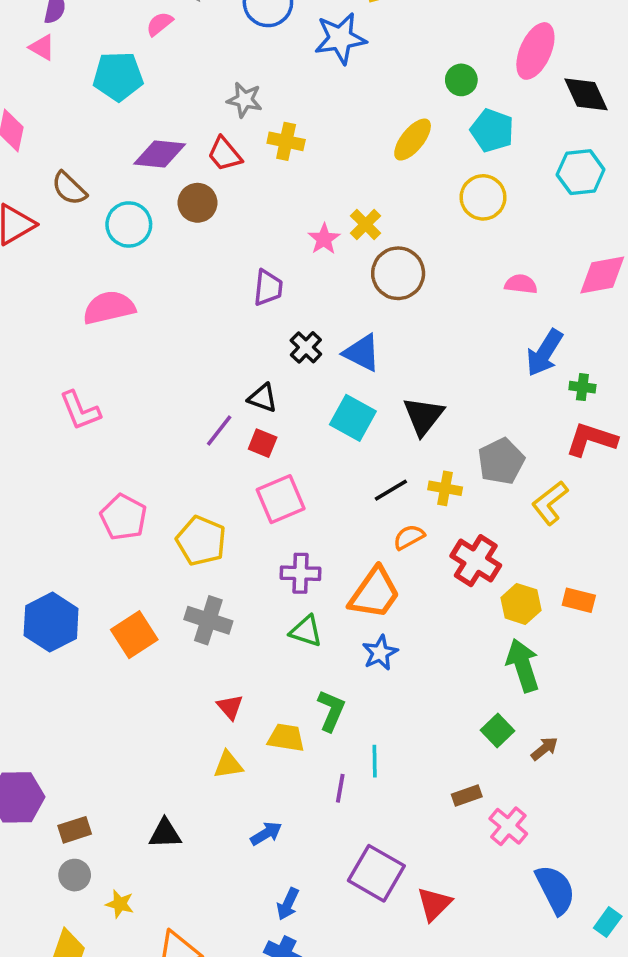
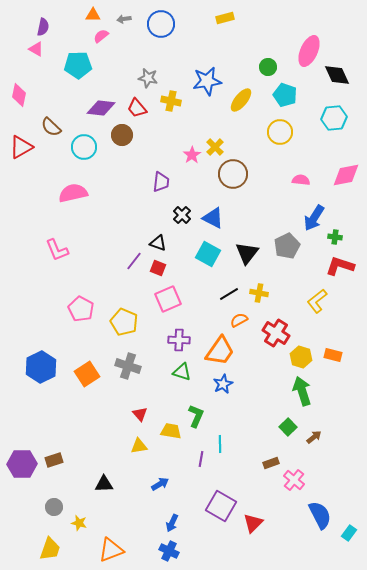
blue star: (340, 38) -> (207, 81), moved
gray pentagon: (501, 461) -> (287, 246), moved
brown rectangle: (75, 830) -> (54, 460), moved

